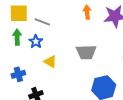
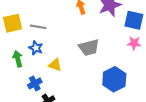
green arrow: (17, 37) -> (18, 59), moved
blue cross: (18, 74) -> (35, 83), moved

